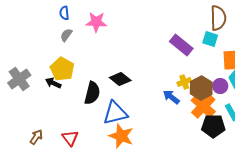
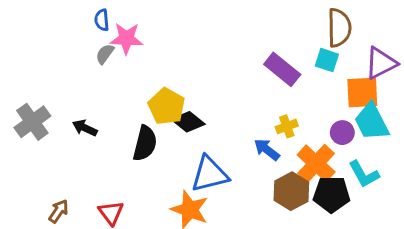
pink star: (96, 22) -> (126, 38), moved
yellow pentagon: (62, 69) -> (167, 106), moved
brown hexagon: (201, 88) -> (291, 191), moved
blue triangle: (115, 113) -> (210, 174), moved

